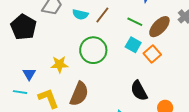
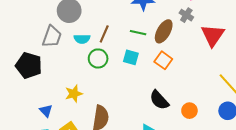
cyan square: (133, 45) -> (131, 57), moved
green circle: (93, 50) -> (98, 58), moved, size x0.7

